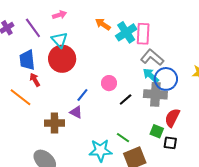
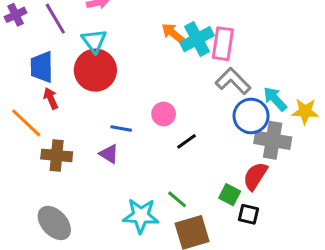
orange arrow: (103, 24) -> (173, 33), moved
cyan arrow: (151, 76) -> (275, 99), moved
gray cross: (155, 94) -> (273, 140), moved
blue line: (82, 95) -> (121, 128), turned 56
brown cross: (54, 123) -> (57, 155), moved

